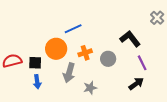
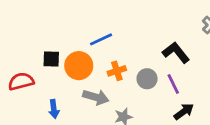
black square: (35, 63) -> (51, 59), moved
purple line: (142, 63) -> (173, 84), moved
gray arrow: (69, 73) -> (96, 97), turned -90

